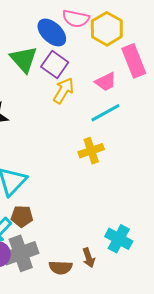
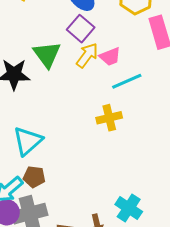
green triangle: (24, 59) -> (47, 54), moved
pink trapezoid: (106, 82) -> (110, 57), moved

